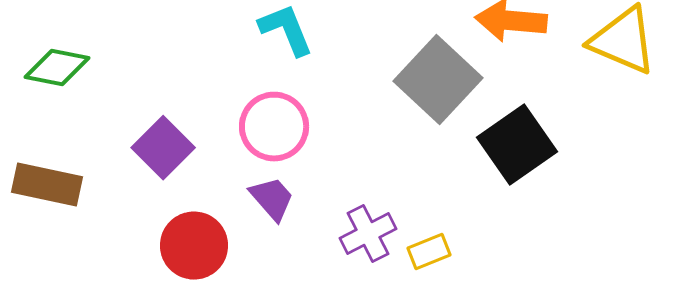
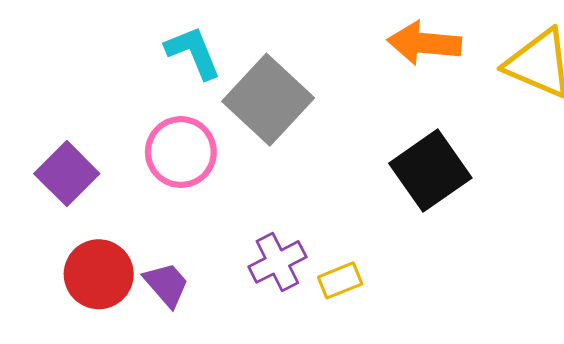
gray square: (438, 80) -> (268, 100), moved
purple trapezoid: (272, 199) -> (166, 285), moved

